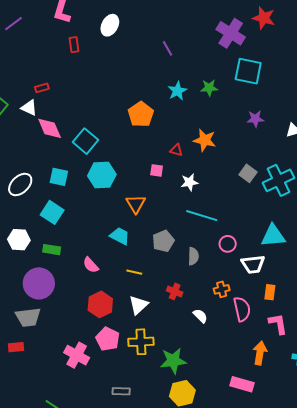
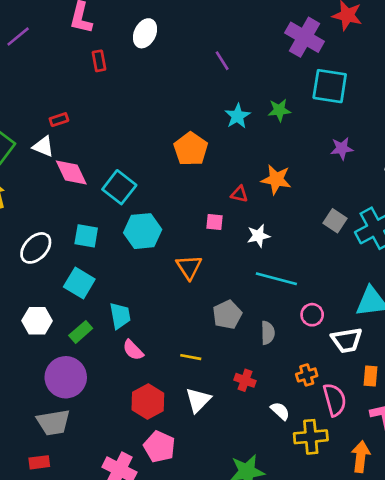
cyan trapezoid: (120, 236) -> (120, 316), moved, turned 55
green rectangle: (52, 250) -> (81, 332), turned -48
yellow cross: (141, 342) -> (311, 437), moved

